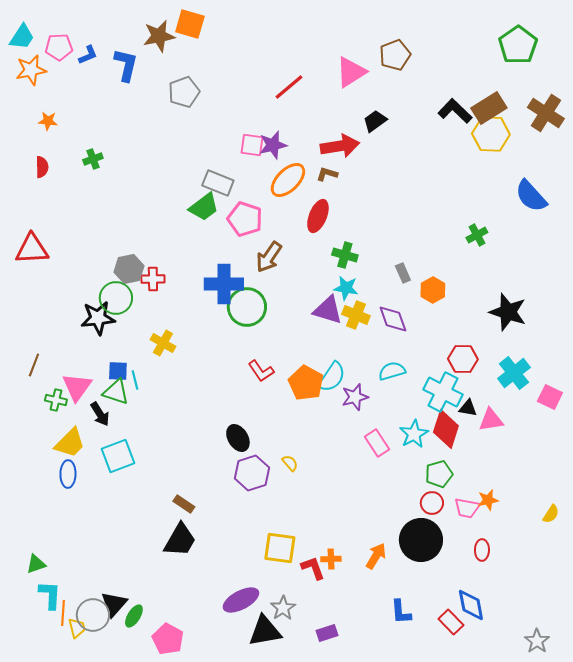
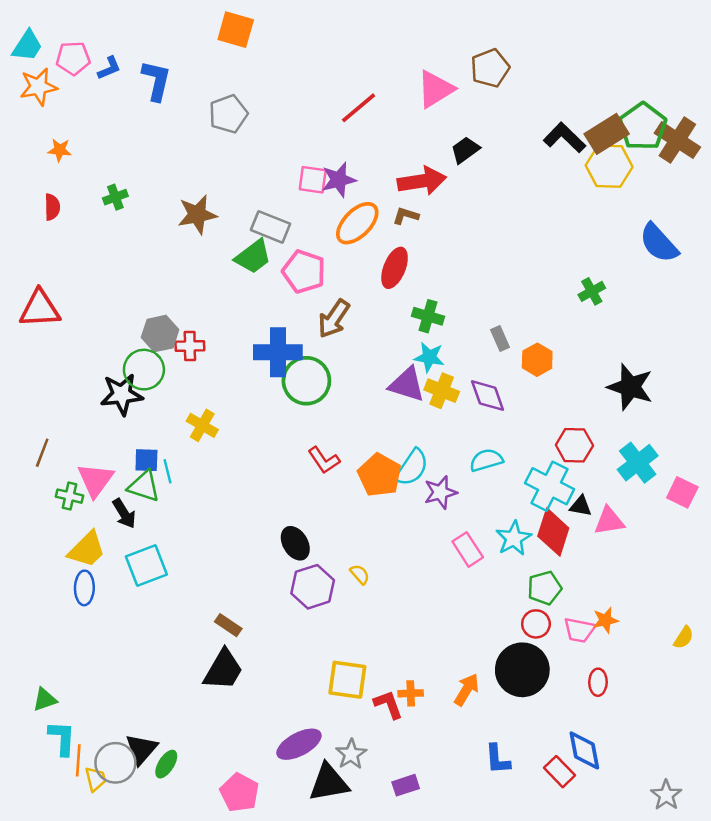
brown star: (159, 36) -> (197, 214), moved
green pentagon: (518, 45) -> (643, 126), moved
pink pentagon: (168, 639) -> (239, 793), moved

